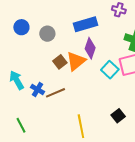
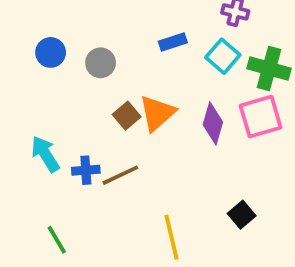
blue rectangle: (86, 24) -> (173, 42), size x0.6
purple diamond: (90, 48) -> (213, 123), moved
cyan square: (110, 70) -> (223, 56), moved
blue cross: (37, 89) -> (86, 170), turned -32

